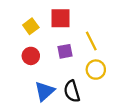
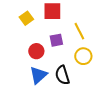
red circle: (31, 56) -> (36, 51), moved

